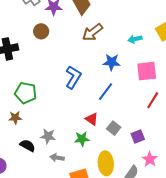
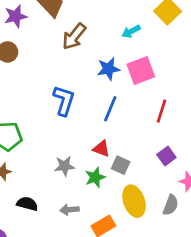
pink square: (147, 71) -> (141, 70), moved
red line: (153, 100) -> (161, 111), moved
gray square: (114, 128) -> (121, 165), moved
gray star: (48, 136) -> (65, 166), moved

